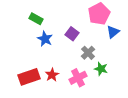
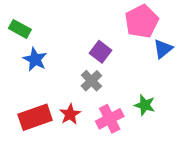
green rectangle: (36, 19) -> (20, 29), moved
blue star: (45, 39) -> (35, 59), moved
gray cross: (88, 53) -> (91, 81), moved

